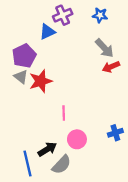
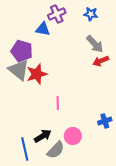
blue triangle: (47, 32) -> (43, 29), turned 35
purple pentagon: (24, 56) -> (22, 51), turned -30
gray triangle: (21, 77) -> (19, 70), size x1.6
pink circle: (77, 139) -> (73, 136), moved

